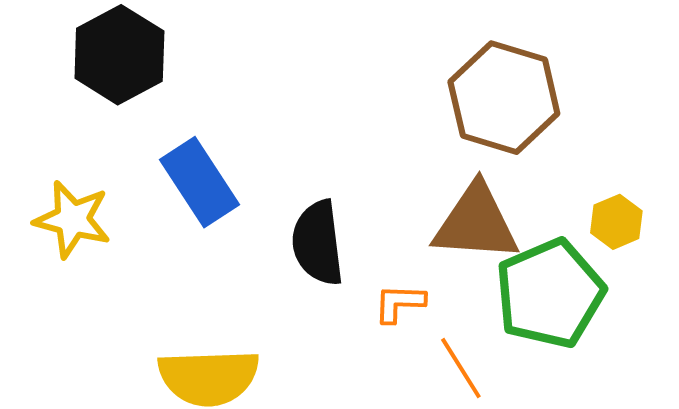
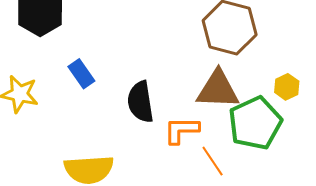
blue rectangle: (199, 182) -> (81, 74), size x0.7
orange L-shape: (399, 303) -> (181, 130), size x1.4

